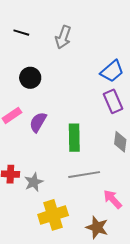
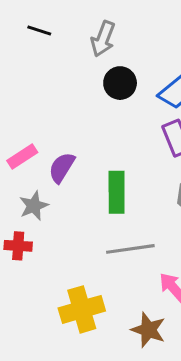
black circle: (30, 78) -> (120, 83), moved
gray star: (34, 182) -> (34, 206), moved

